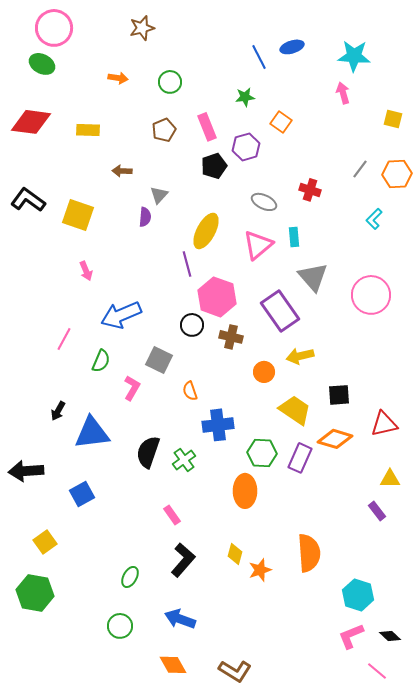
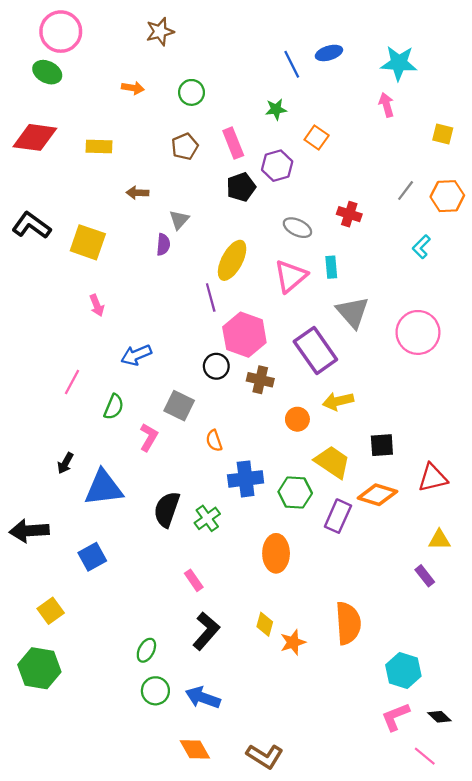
blue arrow: (121, 315) -> (136, 355), size x0.7
green hexagon: (262, 453) -> (295, 492), moved
green circle: (120, 626) -> (155, 691), moved

